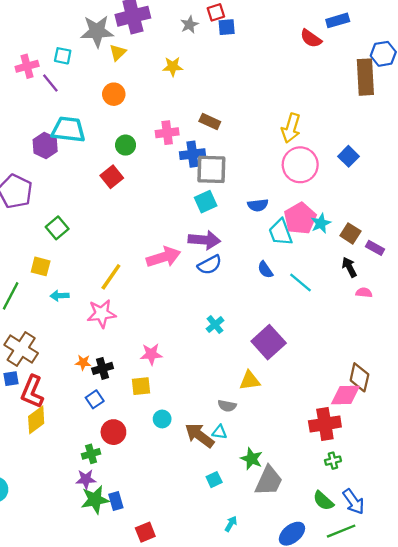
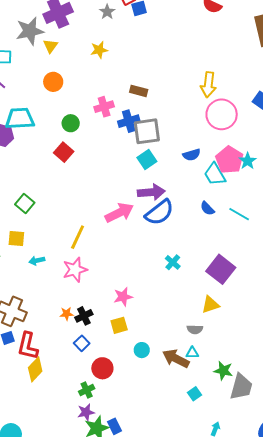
blue semicircle: (210, 265) -> (159, 212), size x1.4

